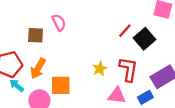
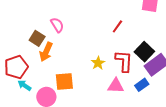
brown square: (35, 35) -> (37, 38), turned 35
black square: (145, 39) -> (144, 52), moved
orange arrow: (38, 68) -> (46, 52), moved

